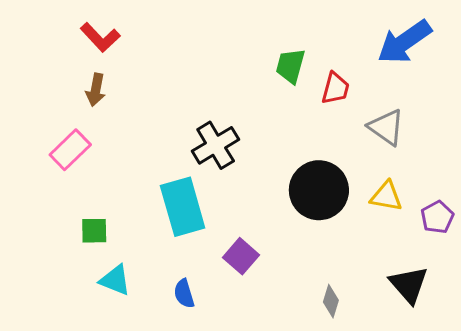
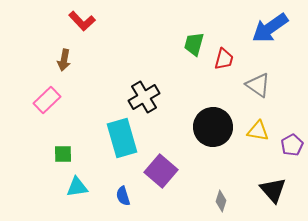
red L-shape: (100, 37) -> (82, 21), moved
purple square: (241, 256) -> (161, 171), size x1.4
cyan triangle: (115, 280) -> (77, 187), turned -30

